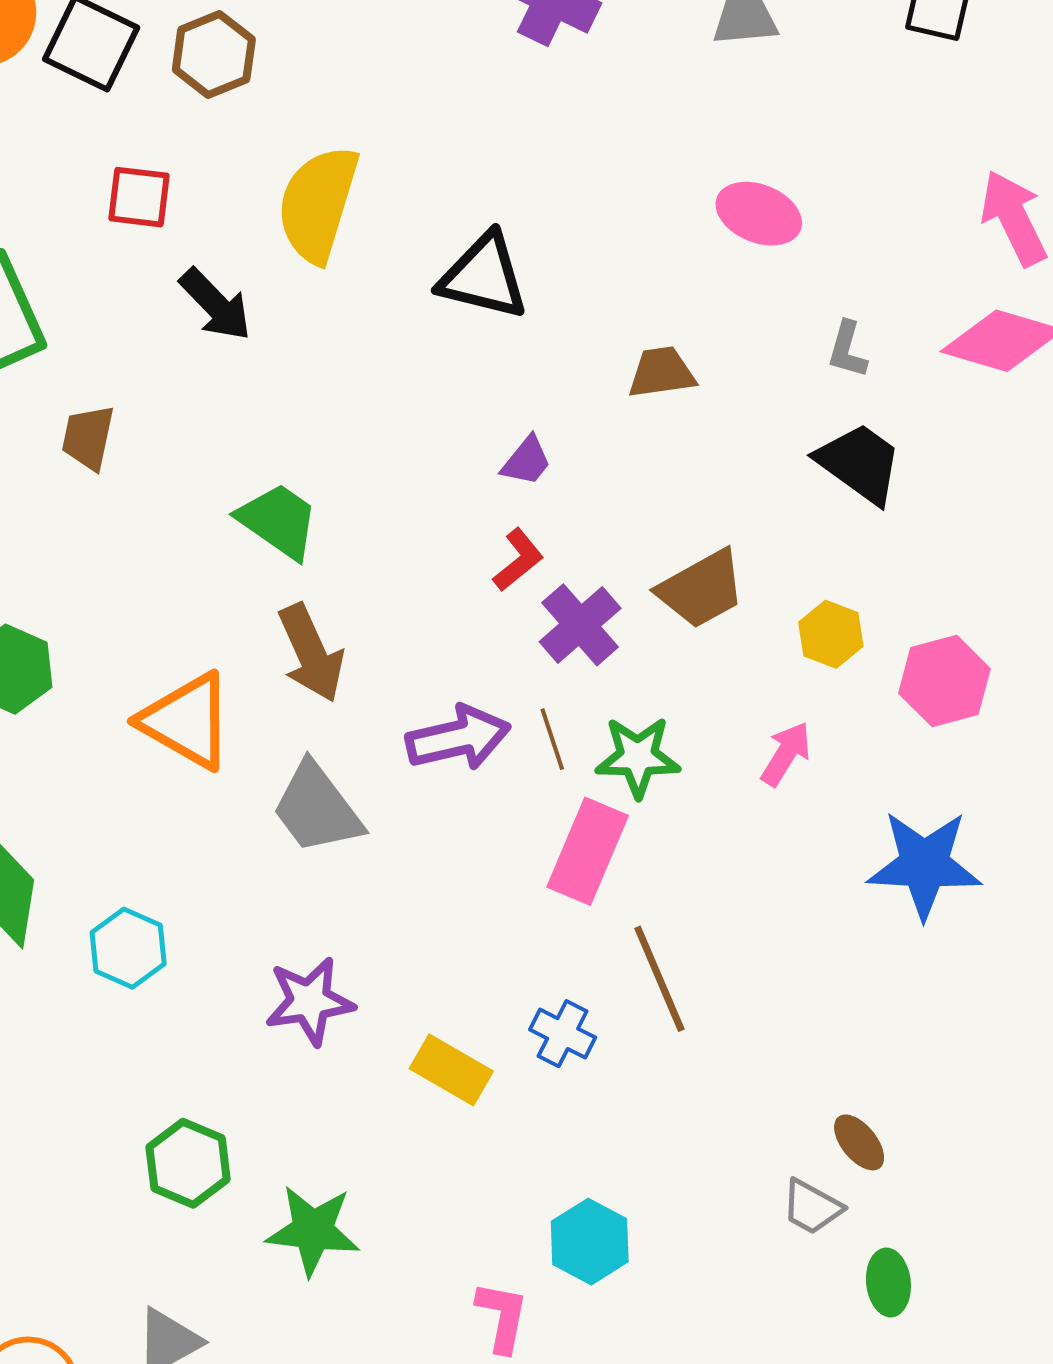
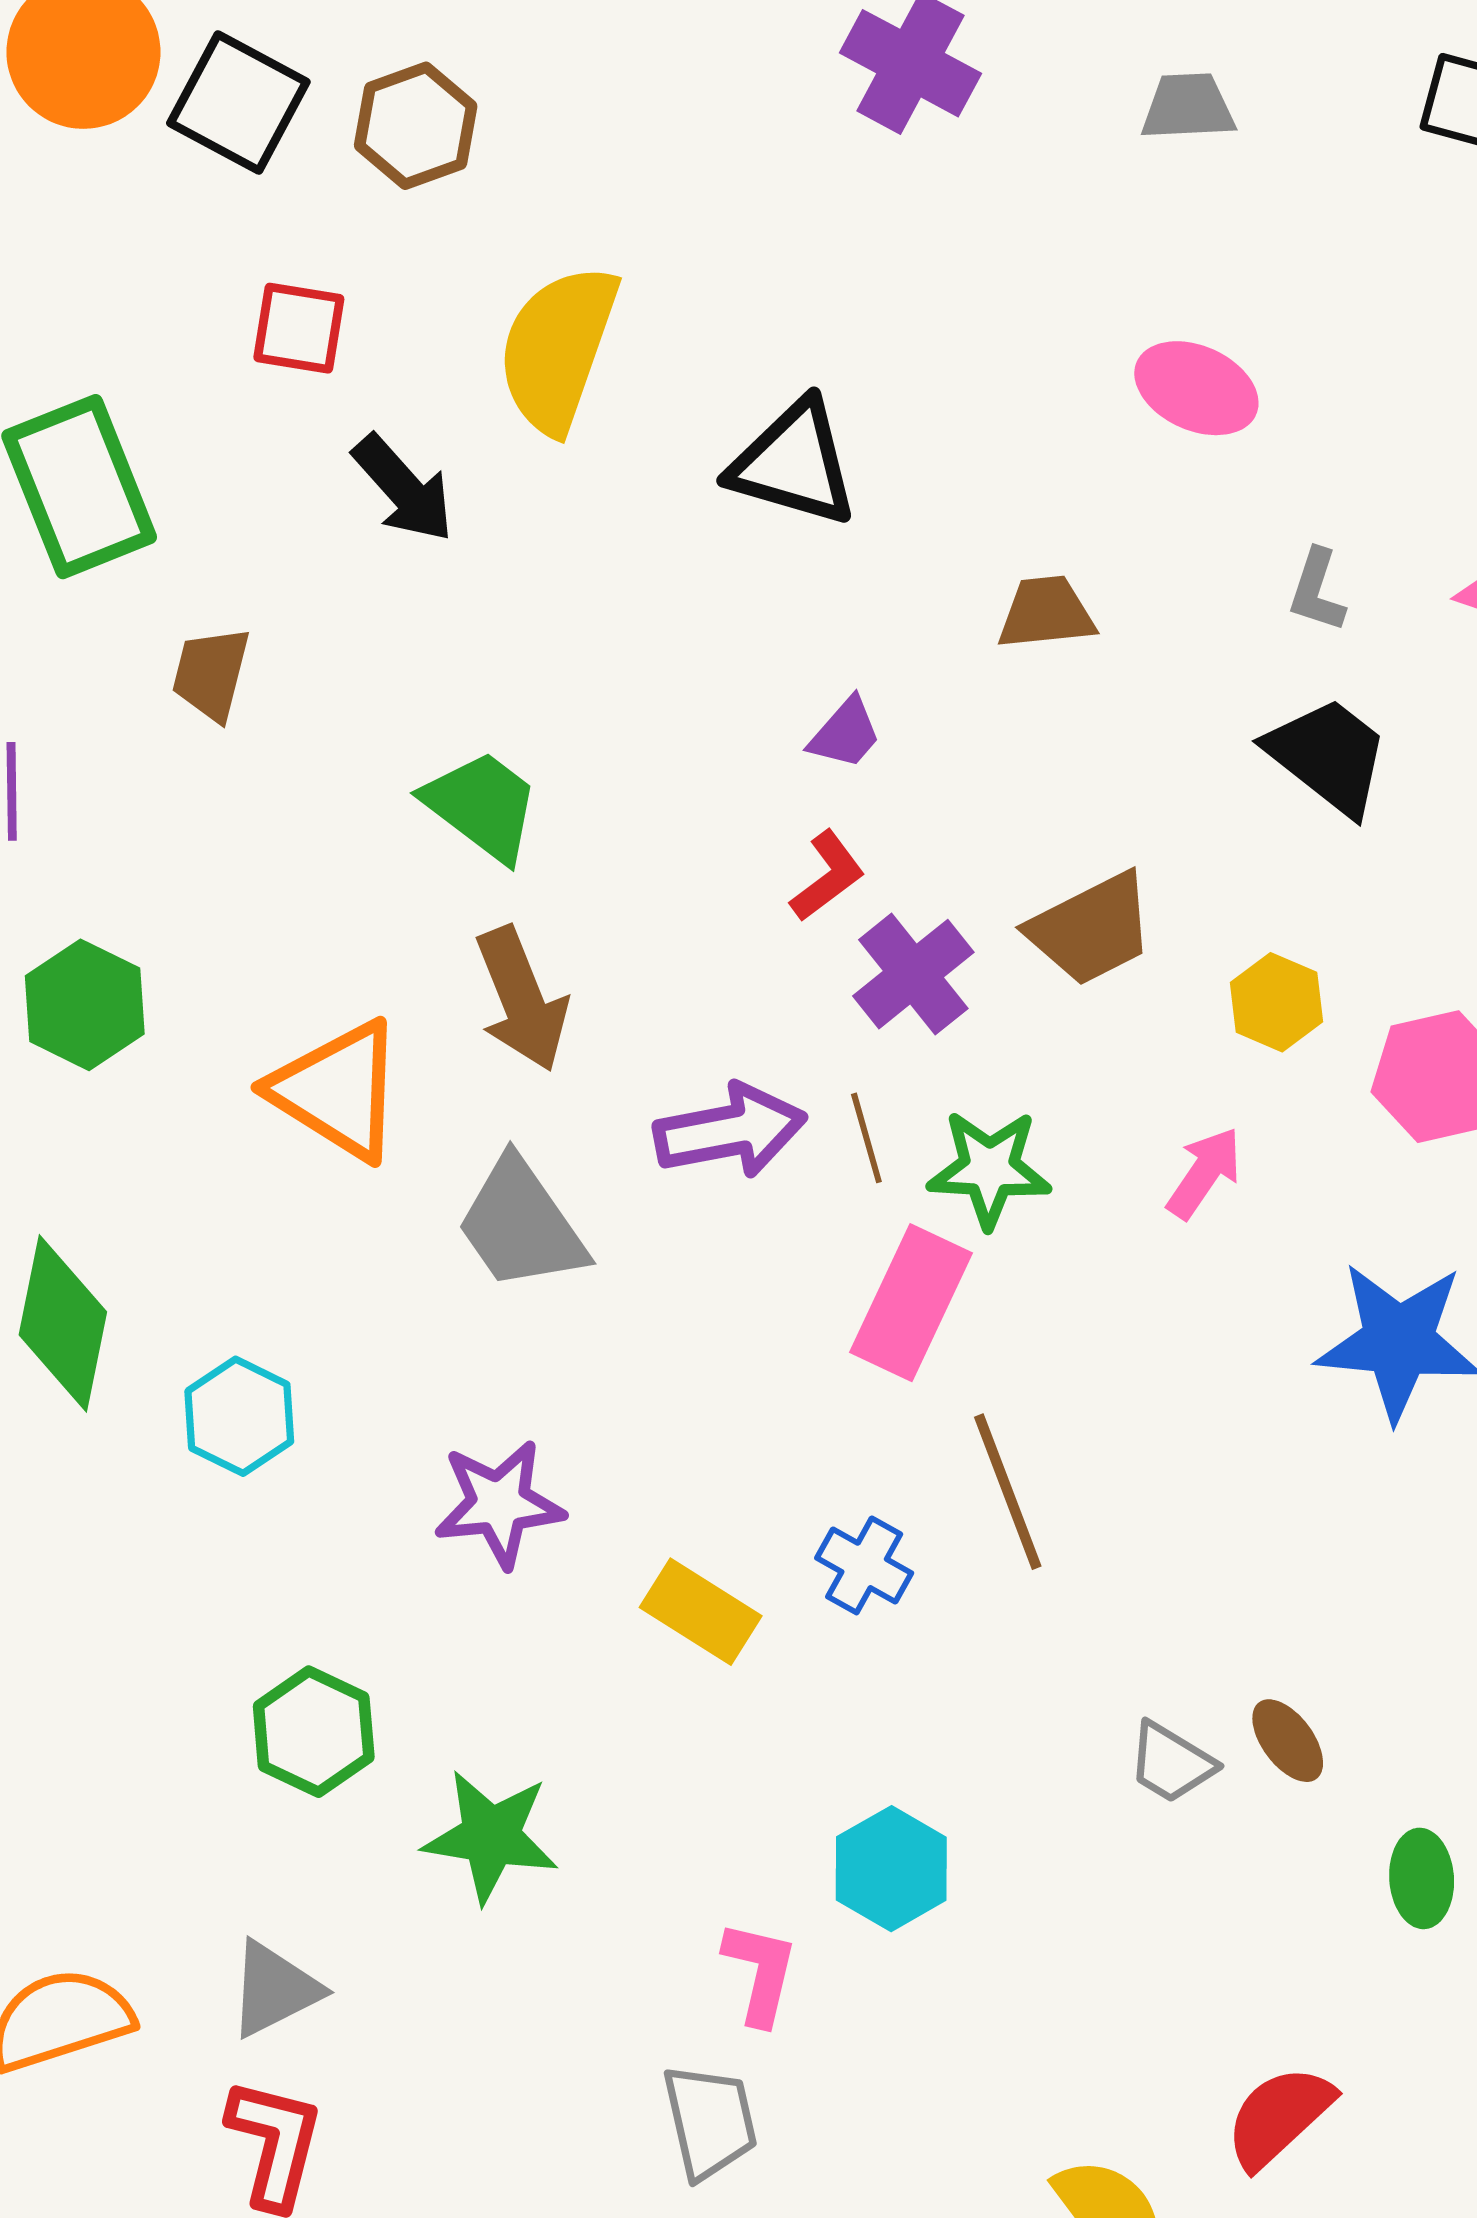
gray trapezoid: (812, 1207) -> (1171, 1763), moved
green ellipse: (888, 1283) -> (1422, 1878), moved

